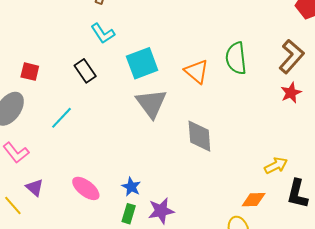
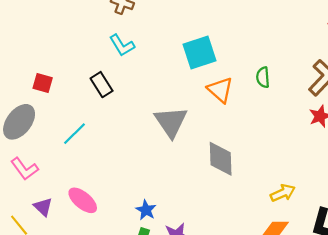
green semicircle: (236, 58) -> (263, 77), size x0.6
cyan square: (142, 63) -> (200, 53), moved
yellow arrow: (276, 166) -> (283, 193), moved
pink ellipse: (86, 188) -> (83, 200), moved

